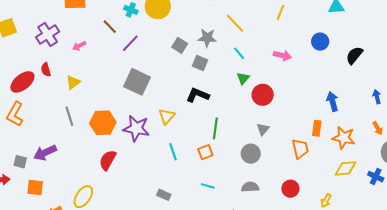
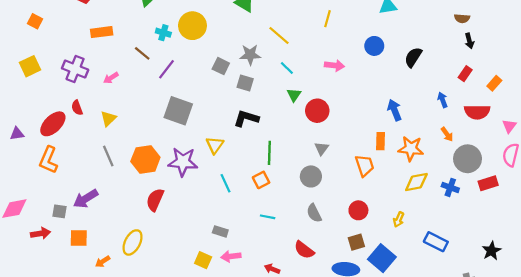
purple cross: (48, 34) -> (75, 69), turned -30
gray semicircle: (250, 187) -> (314, 213), turned -108

